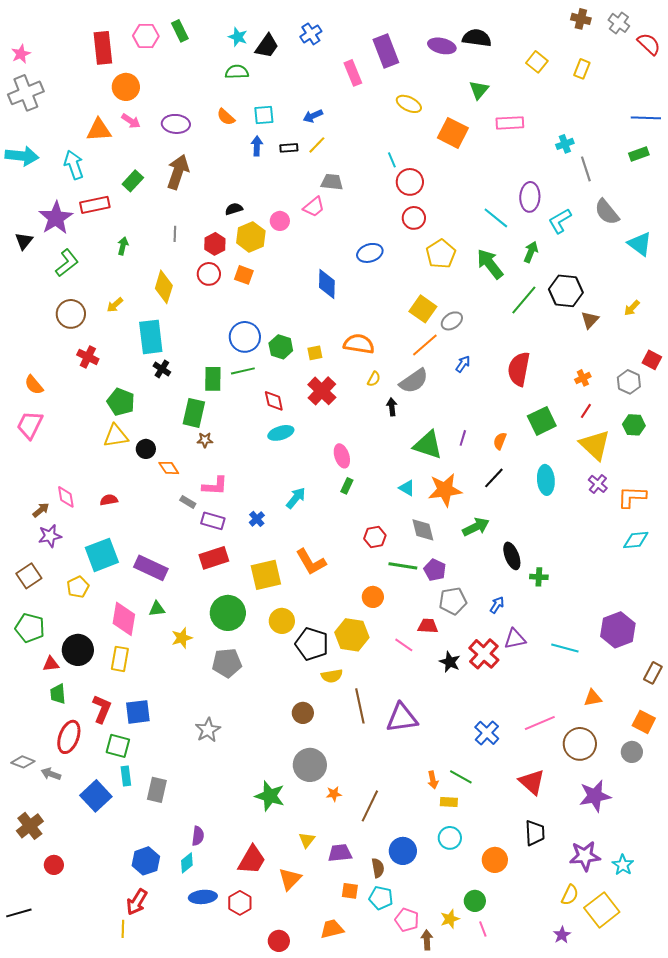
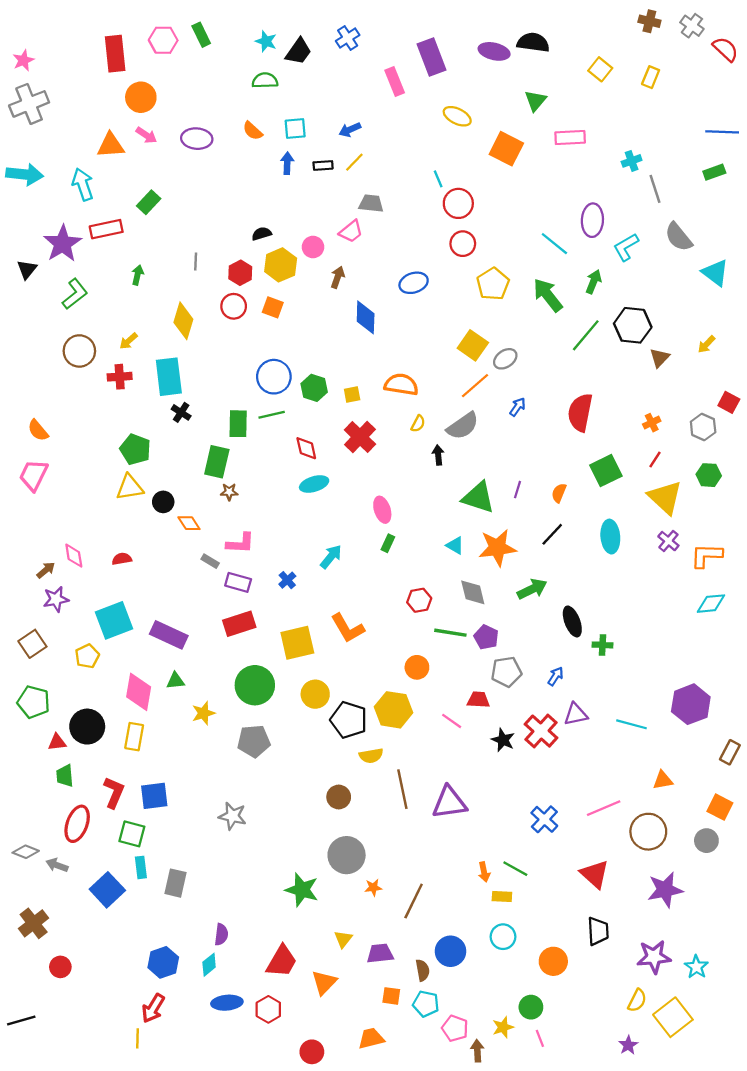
brown arrow: (178, 172) -> (338, 277), moved, size x0.6
red cross: (88, 357) -> (120, 377), moved, turned -30
gray star: (208, 730) -> (233, 816), turned -30

